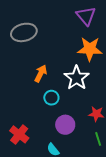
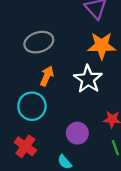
gray ellipse: (24, 32) -> (39, 42), moved
cyan circle: (51, 98) -> (32, 106), moved, size x1.6

